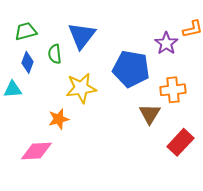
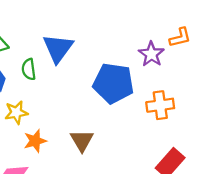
yellow star: (81, 88) -> (16, 112), moved, size x0.7
brown triangle: (150, 114) -> (82, 140), moved

